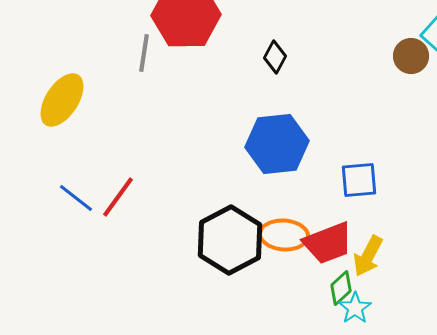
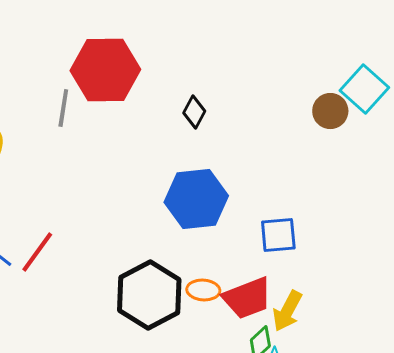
orange ellipse: (284, 235) -> (203, 290), size x0.7

